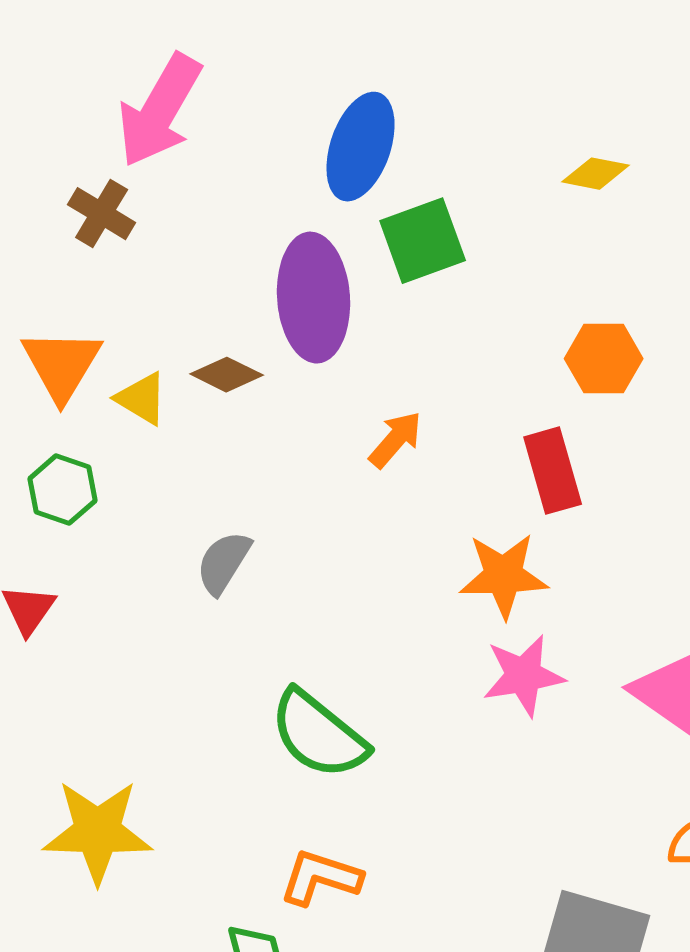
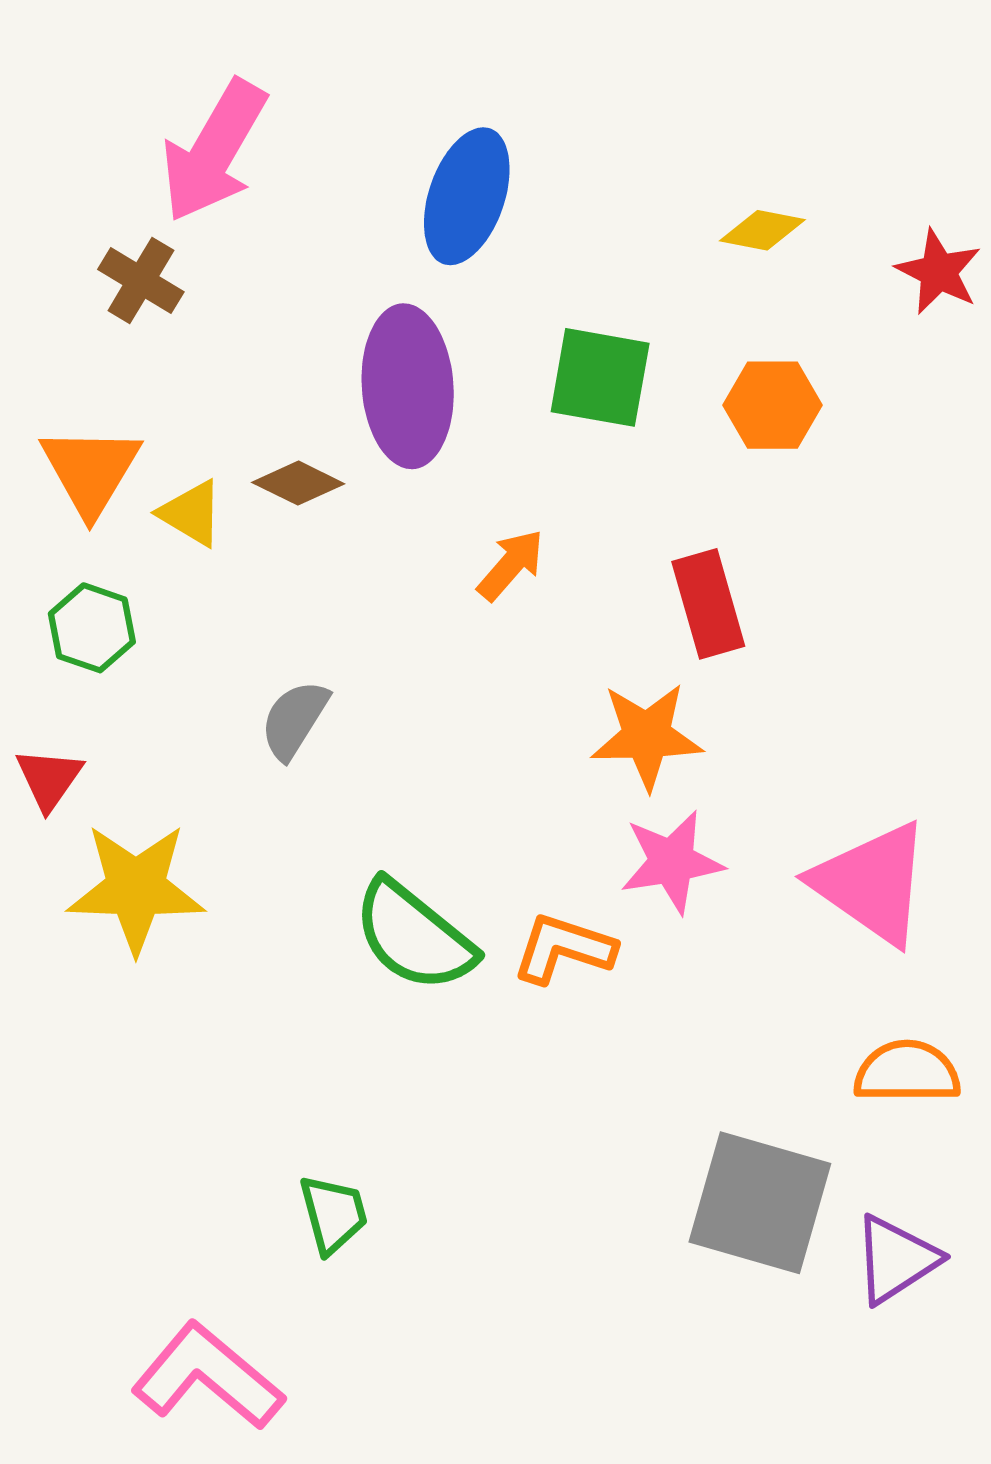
green square: (423, 241) -> (600, 377), moved, turned 30
orange hexagon: (604, 359) -> (772, 405), moved
yellow star: (98, 832) -> (136, 888), moved
orange L-shape: (321, 878) -> (564, 949), moved

